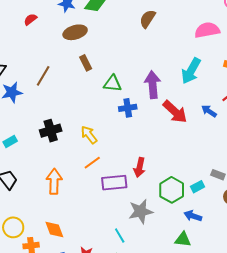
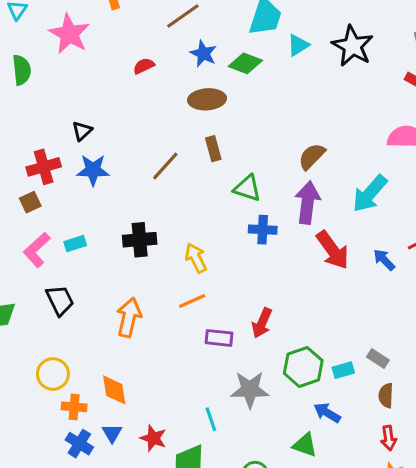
brown semicircle: (148, 19) -> (312, 156), moved
brown line: (43, 76) -> (165, 166), moved
purple rectangle: (114, 183) -> (219, 338), size x0.7

